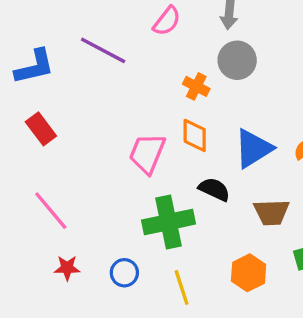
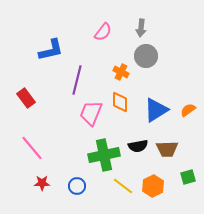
purple line: (103, 50) -> (77, 80), moved, turned 76
blue L-shape: (34, 67) -> (51, 50), moved
black semicircle: (214, 189) -> (138, 146), moved, turned 144
yellow line: (182, 287) -> (123, 186), moved, turned -35

